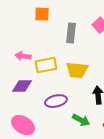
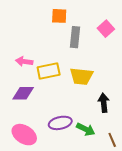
orange square: (42, 14) -> (59, 16), moved
purple ellipse: (56, 101) -> (60, 123), moved

